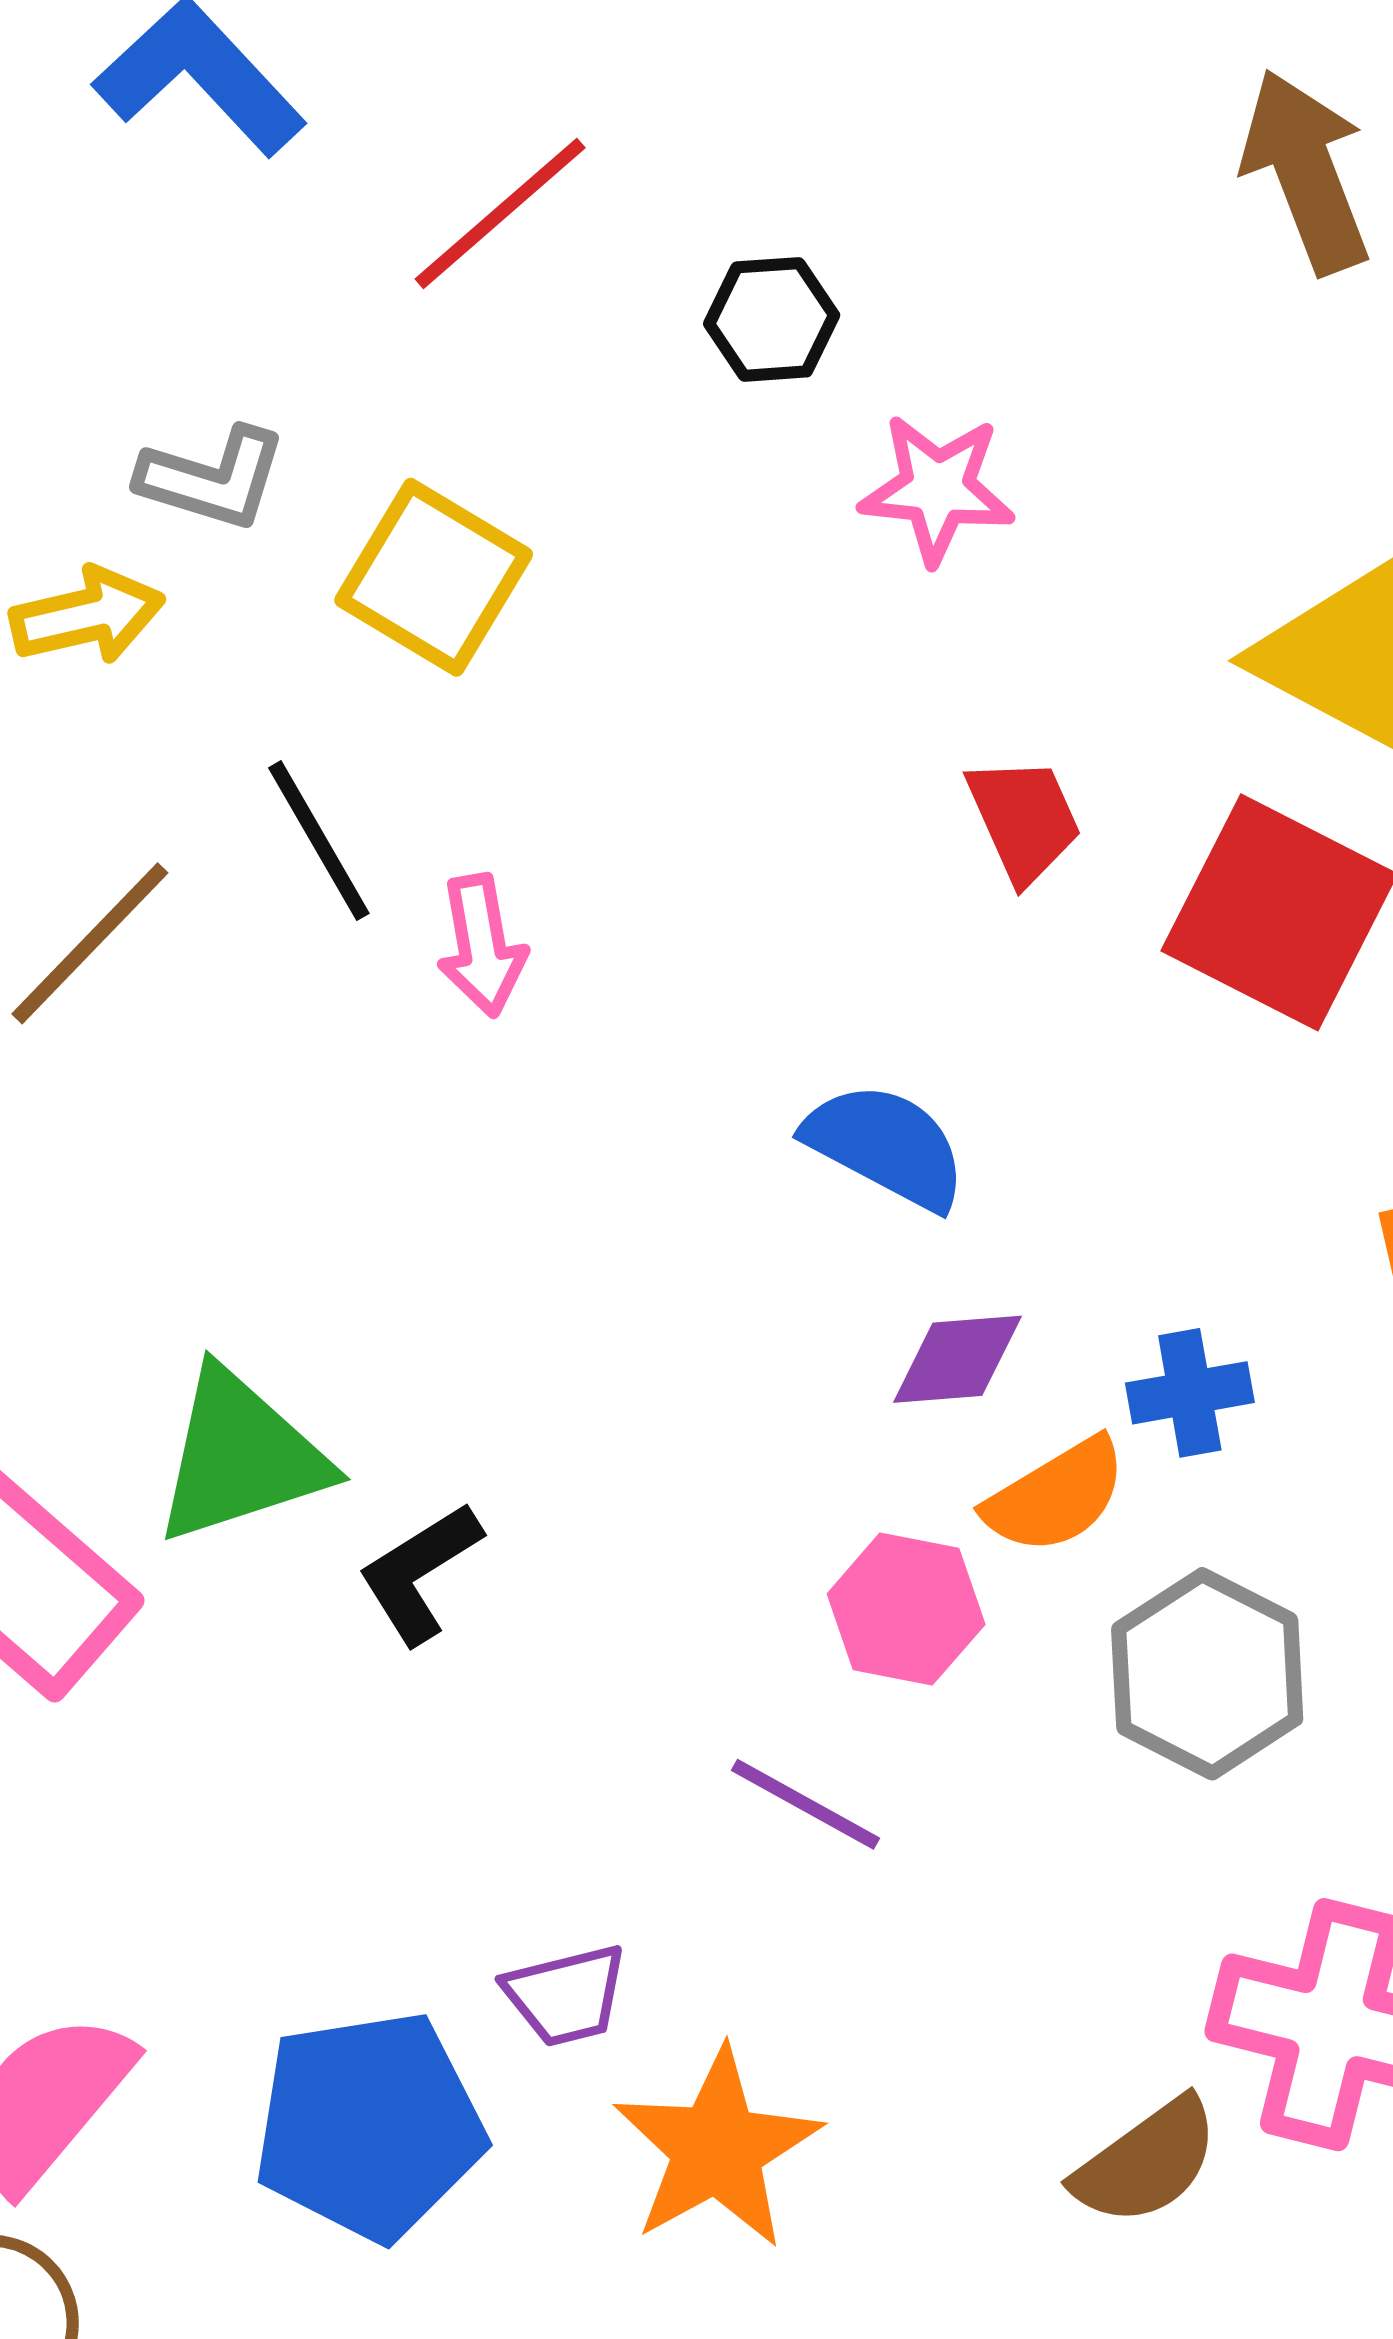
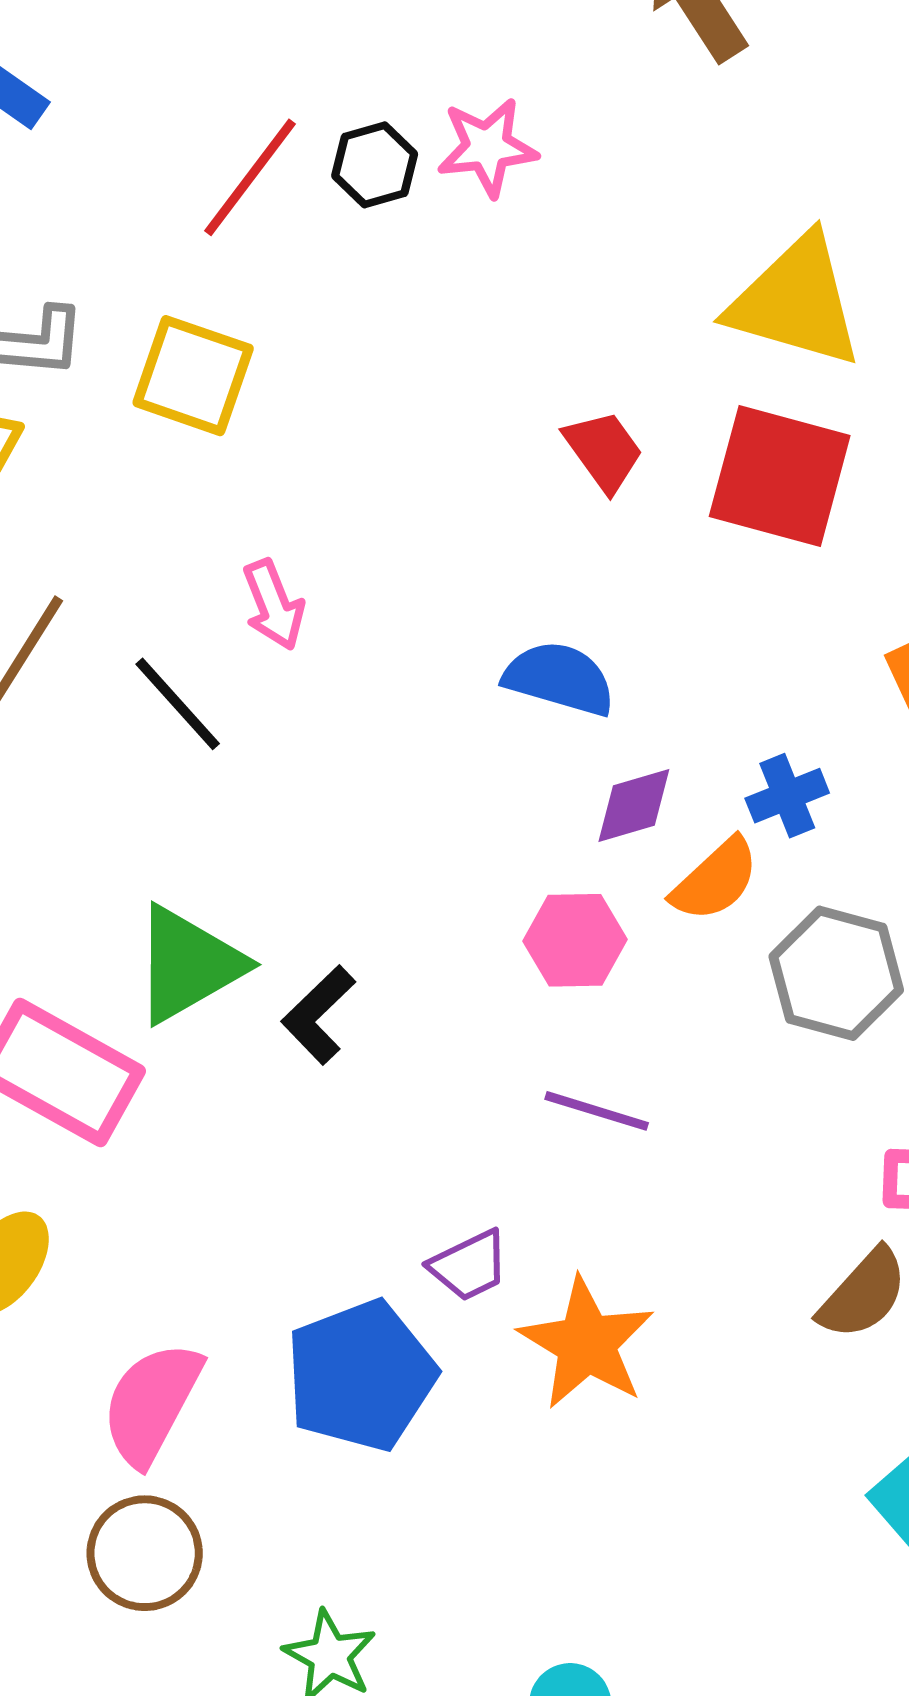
red line: (500, 213) -> (250, 177), moved
pink star: (937, 489) -> (487, 147), moved
black line: (319, 841) -> (178, 704), moved
pink hexagon: (906, 1609) -> (575, 940), moved

